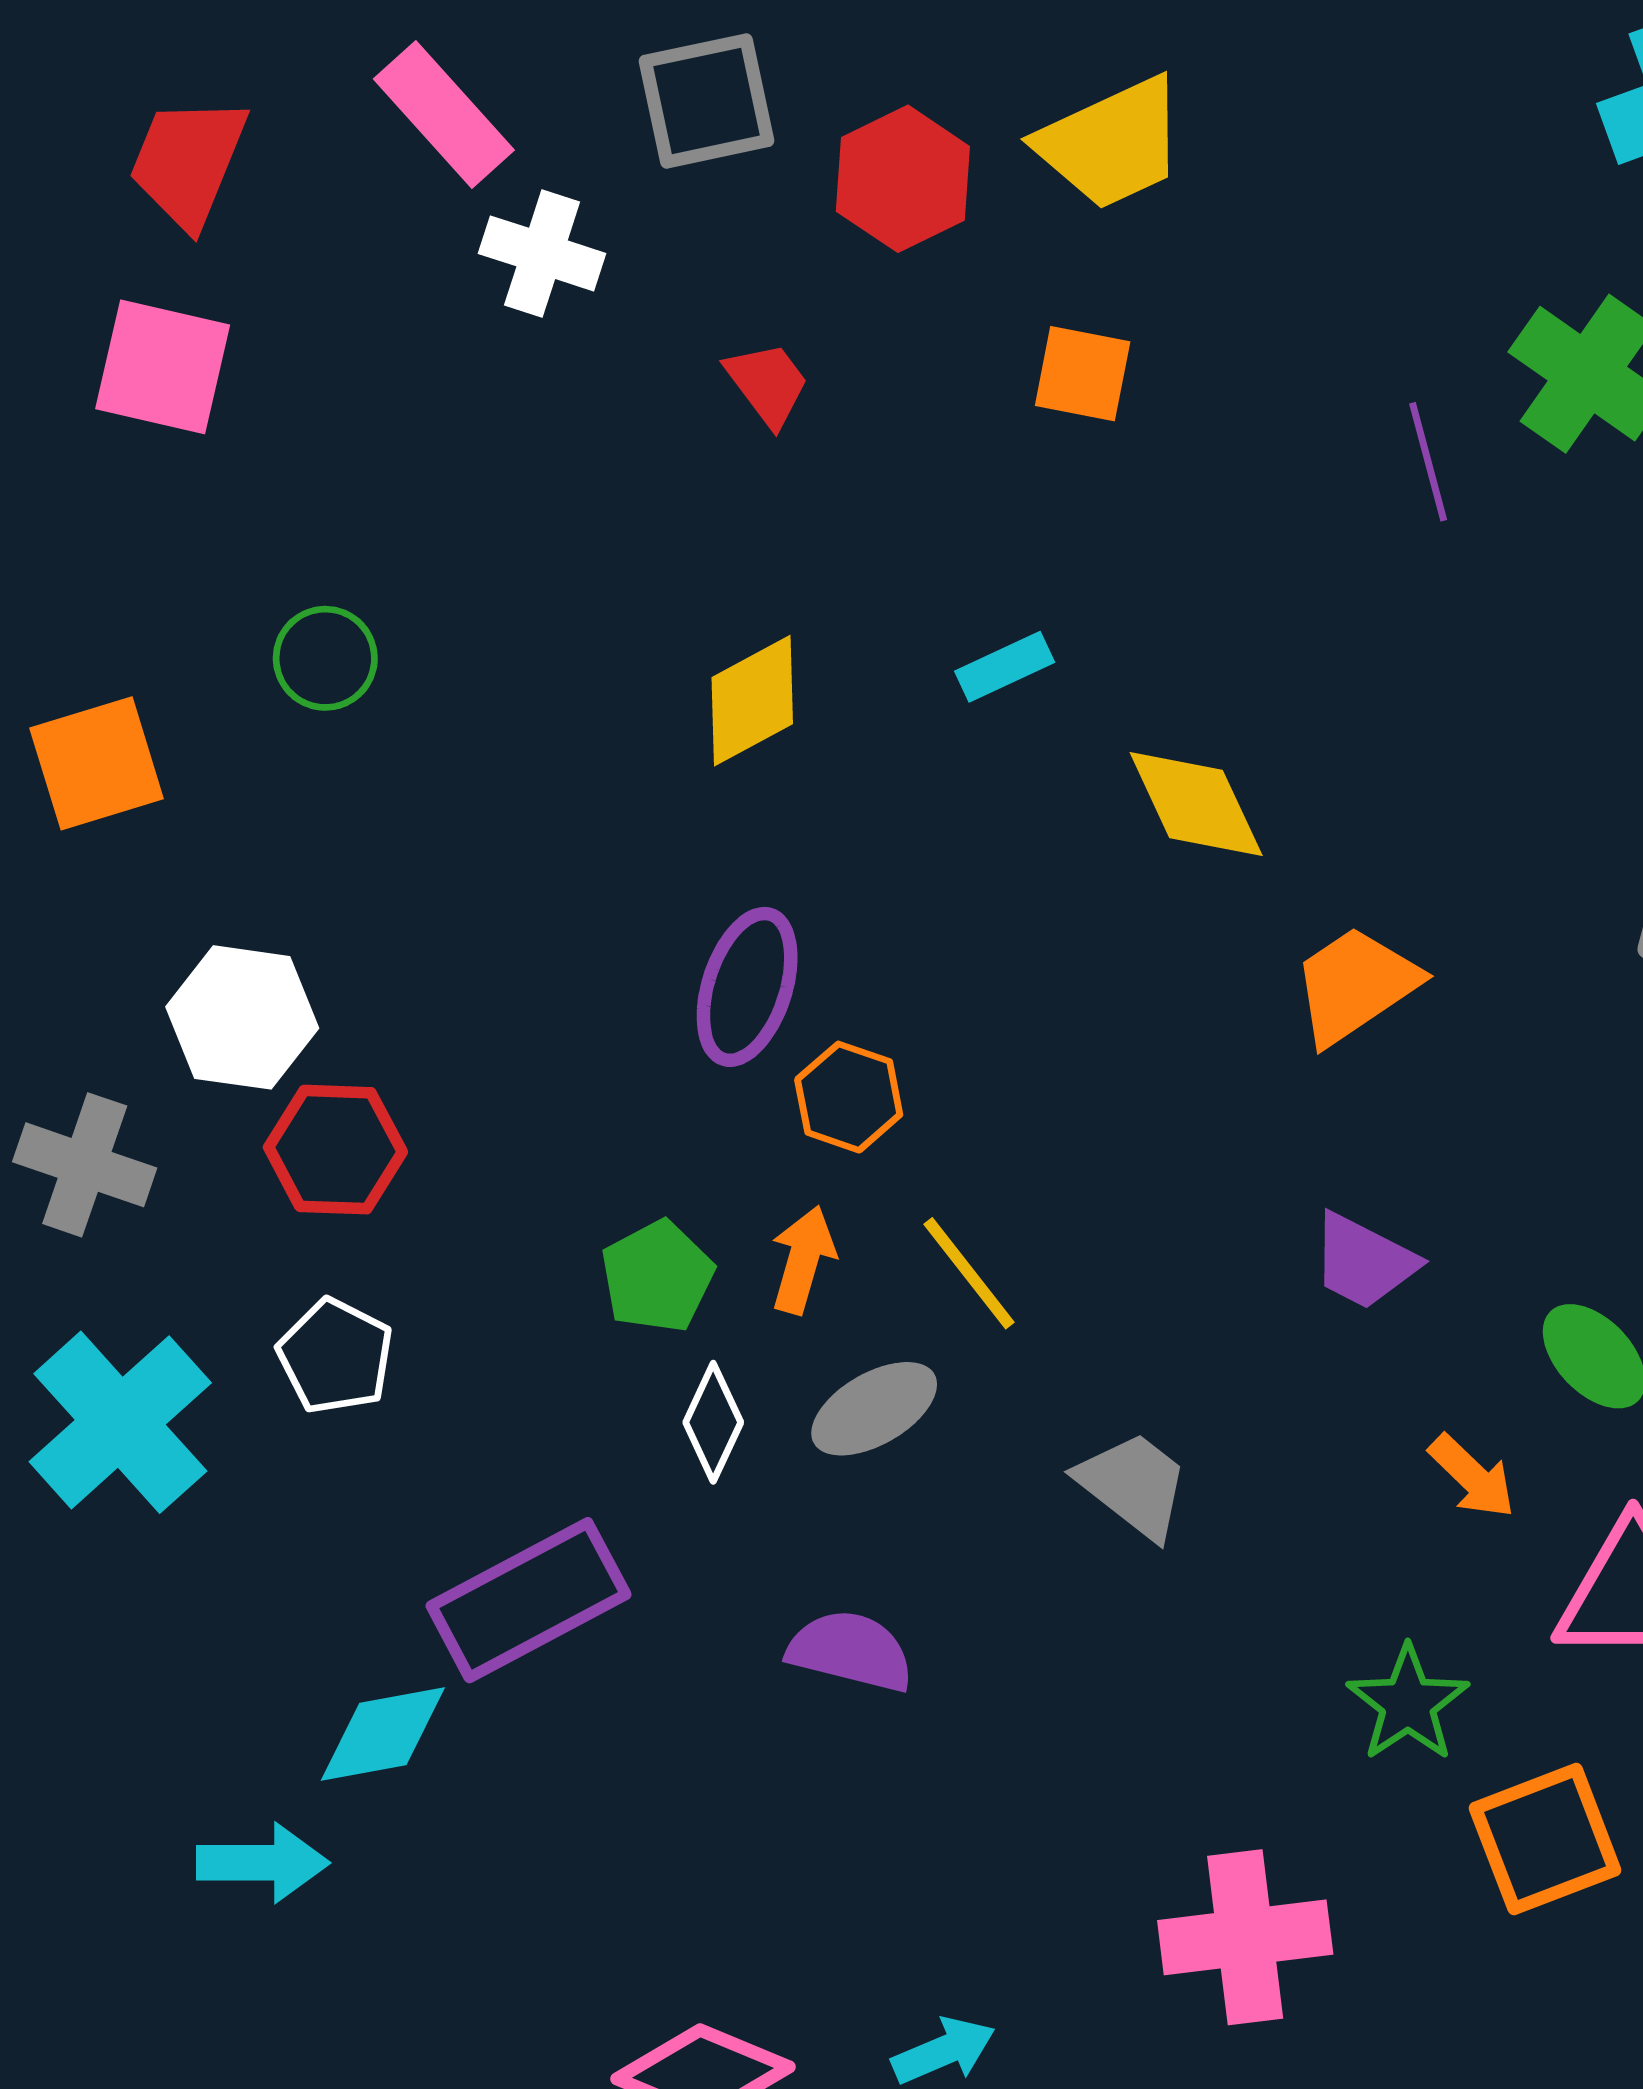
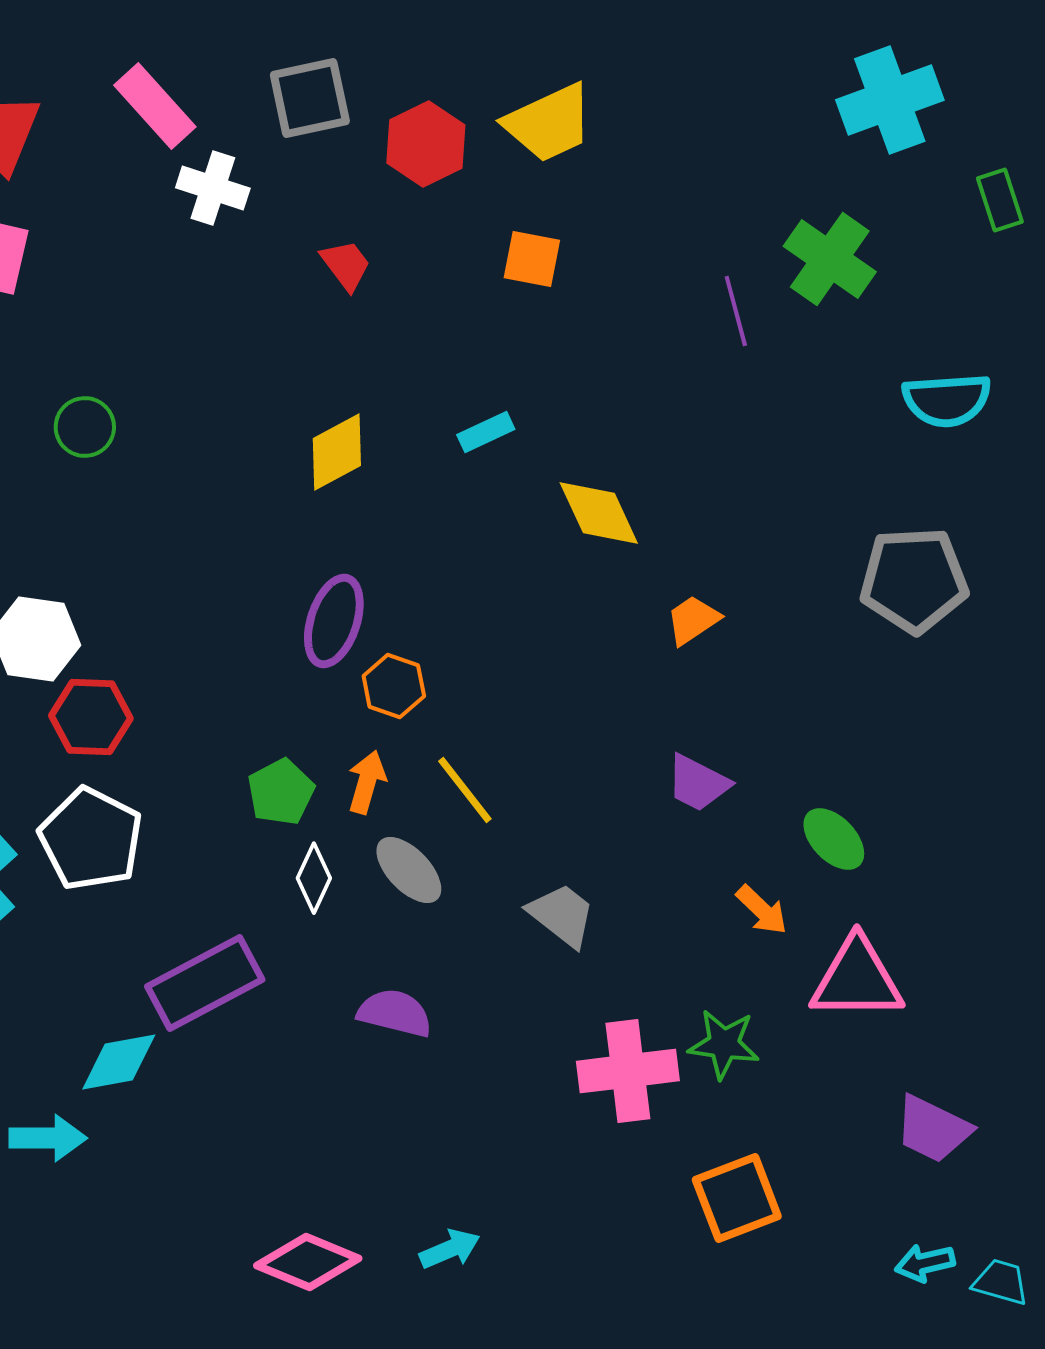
orange trapezoid: (1355, 985) -> (693, 620), size x0.7
white pentagon: (335, 1356) -> (91, 839), size x1.5
gray ellipse: (874, 1409) -> (409, 870), turned 76
green star: (1408, 1704) -> (724, 1044), turned -30
orange square: (1545, 1839) -> (737, 1198), moved
pink cross: (1245, 1937) -> (628, 1071), moved

